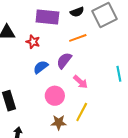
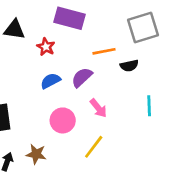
black semicircle: (77, 12) -> (129, 66), moved
brown star: (59, 122) -> (36, 154), moved

